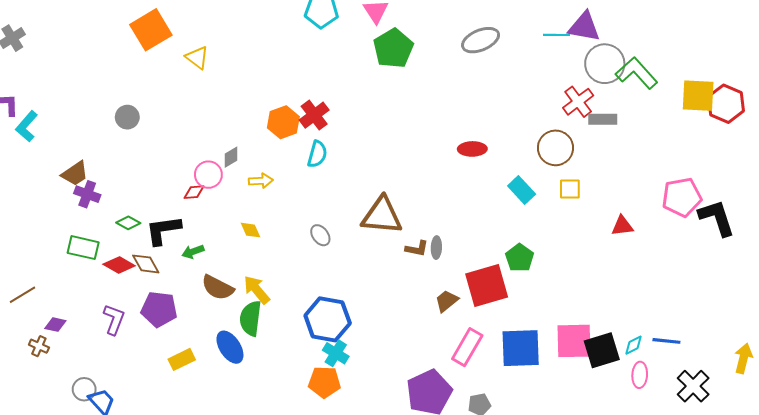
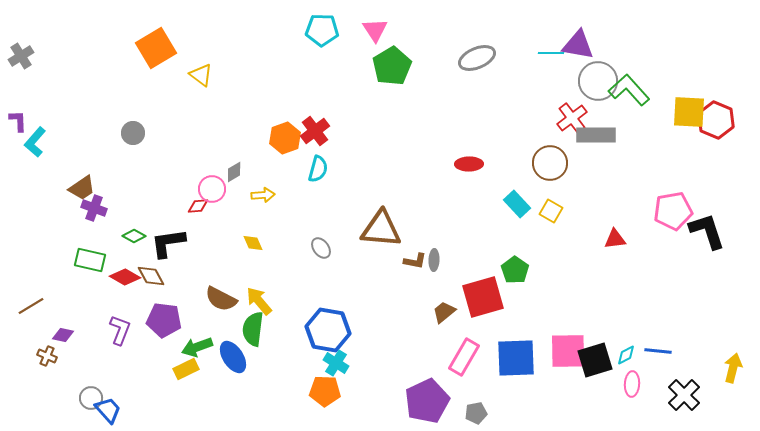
gray rectangle: (603, 119) -> (596, 135), size x1.4
yellow square: (570, 189) -> (551, 211), moved, turned 30
green arrow: (193, 252) -> (197, 347), moved, size x1.4

